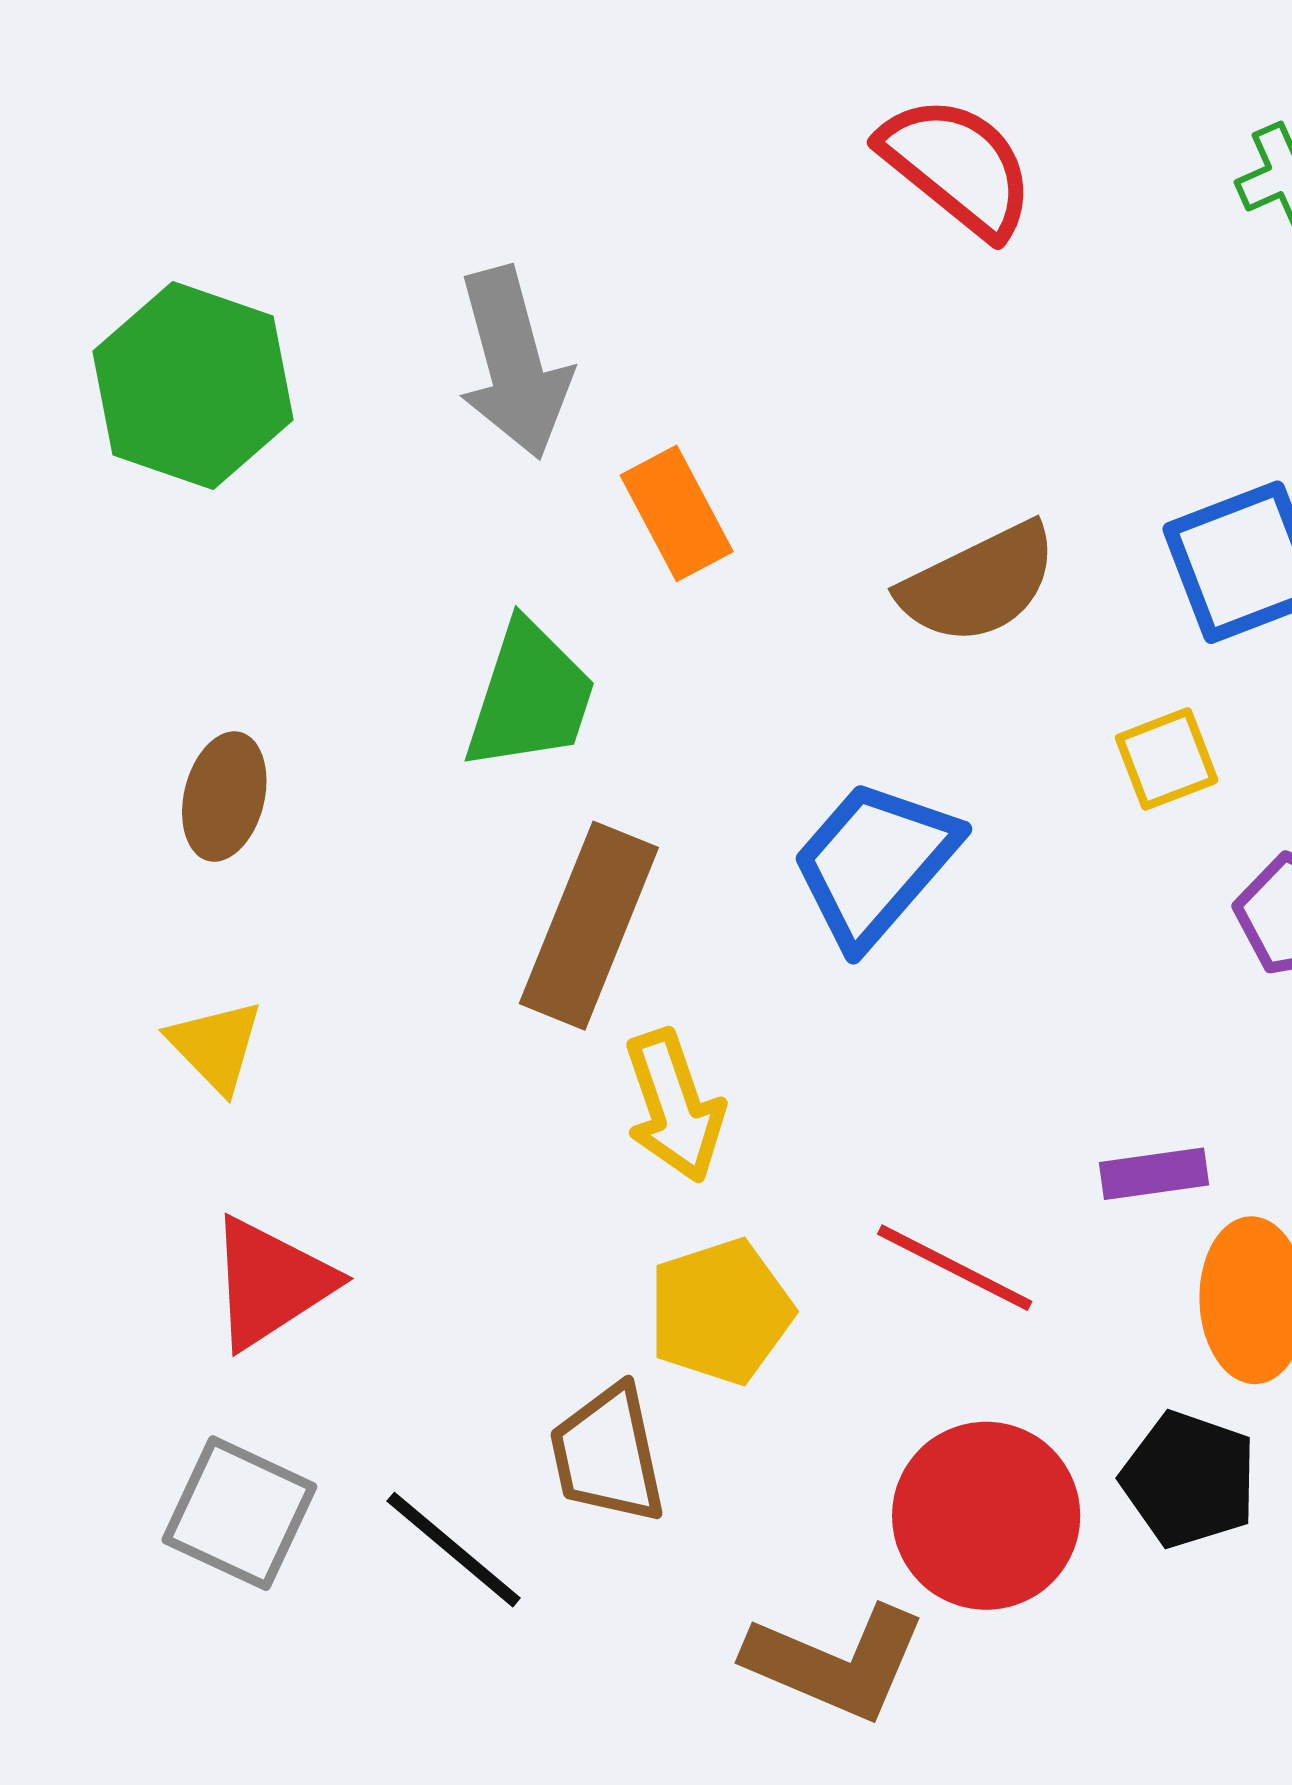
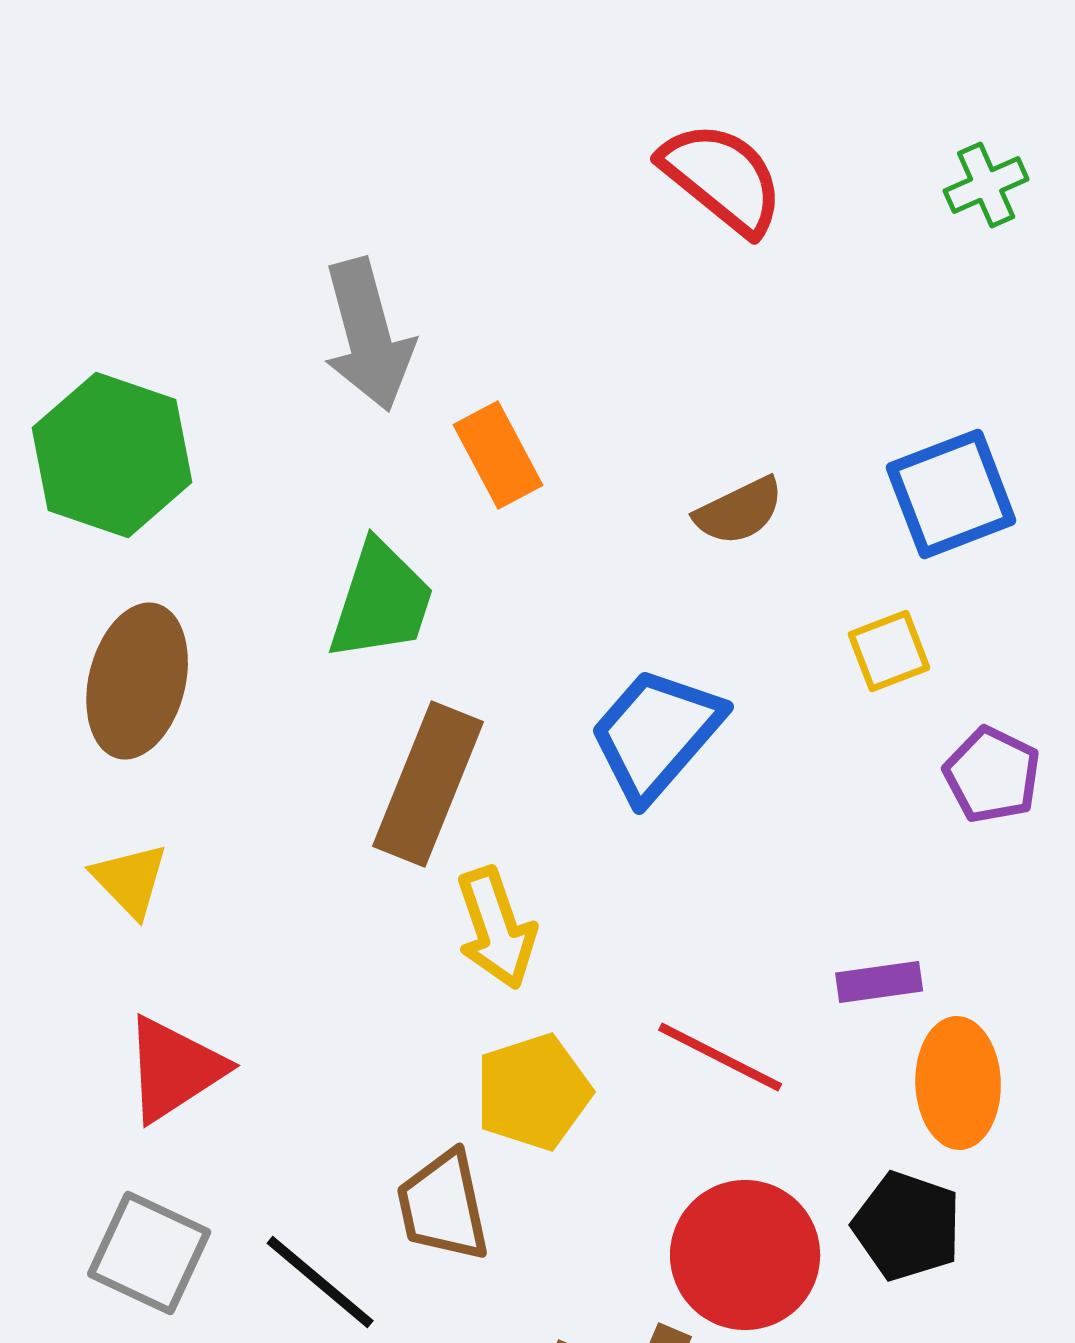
green hexagon: (193, 386) -> (112, 455), moved
brown semicircle: (979, 584) -> (739, 511), size x0.7
brown ellipse: (224, 797) -> (137, 681), size x1.5

